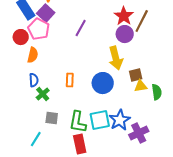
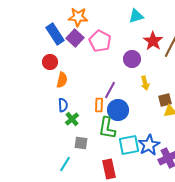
purple line: (81, 28) -> (110, 90), moved
pink pentagon: (39, 29) -> (100, 41), moved
purple circle: (125, 34) -> (132, 59), moved
yellow arrow: (116, 58) -> (145, 83), size x0.6
blue circle: (103, 83) -> (118, 110), moved
green L-shape: (78, 122) -> (107, 128), moved

